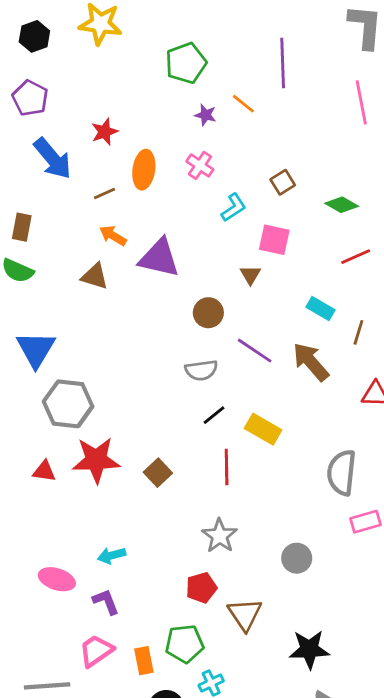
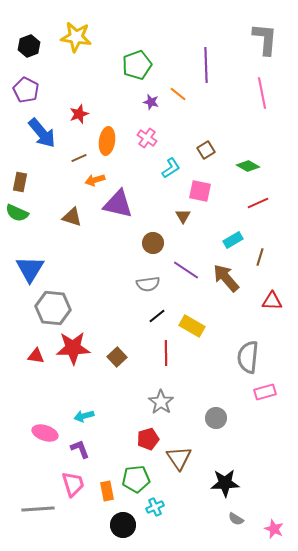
orange arrow: (113, 236) -> (95, 180), moved, turned -48
cyan rectangle: (321, 309) -> (233, 240), turned -60
pink trapezoid: (96, 651) -> (73, 484), turned 108

